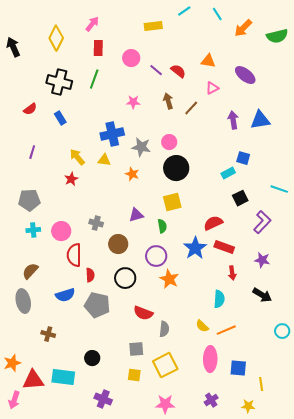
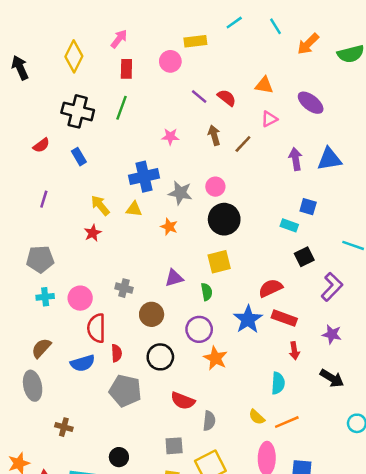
pink circle: (131, 58) -> (170, 61), moved
cyan rectangle: (228, 173) -> (289, 225), turned 48
blue semicircle: (65, 295) -> (83, 363), moved

